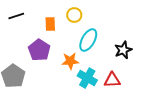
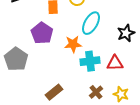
cyan cross: (87, 78) -> (90, 61), turned -36

